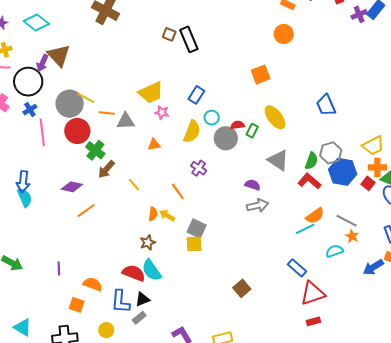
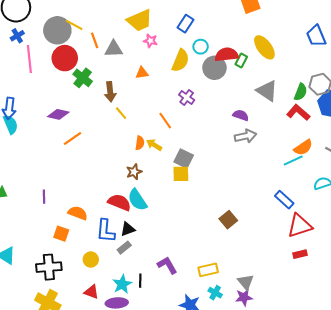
orange line: (107, 113) -> (95, 40), turned 63
red semicircle: (238, 125) -> (227, 55), size x1.6
brown arrow: (106, 169) -> (110, 92), moved, turned -48

